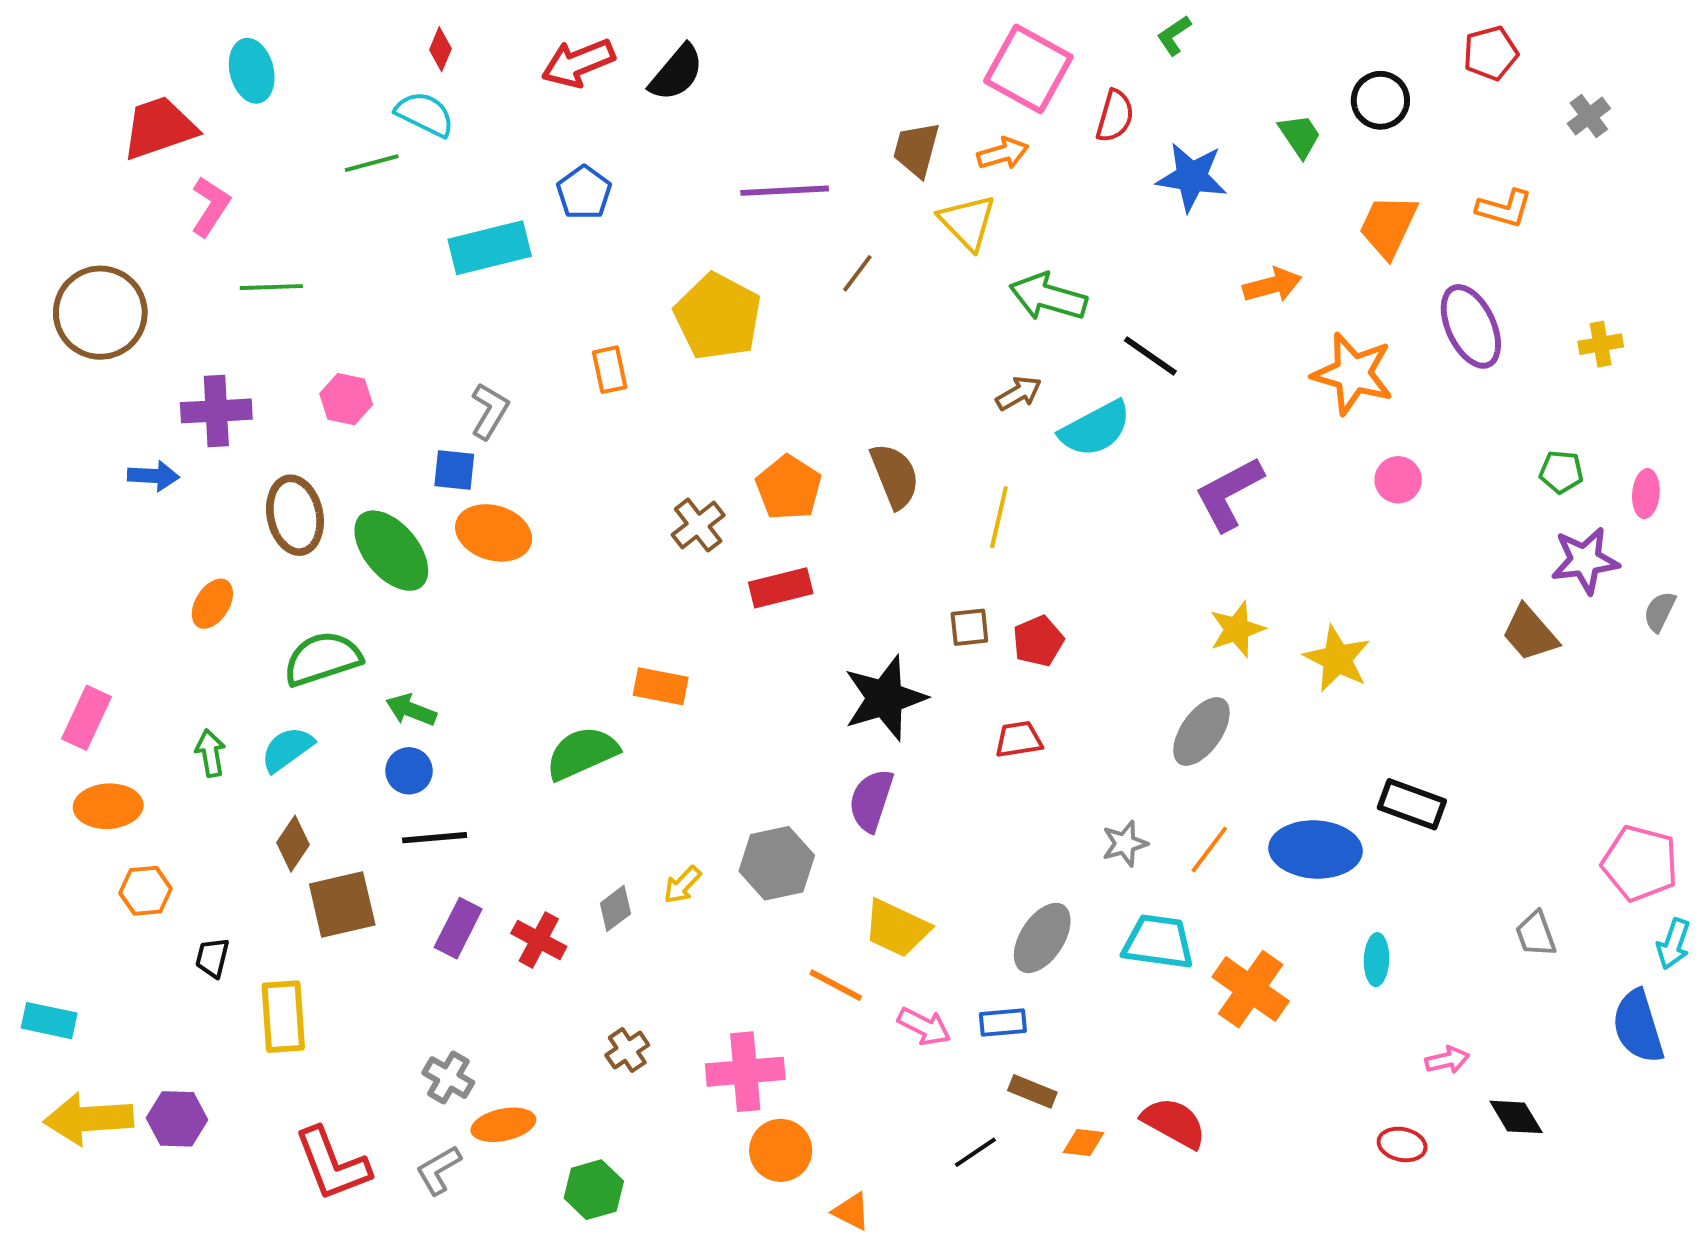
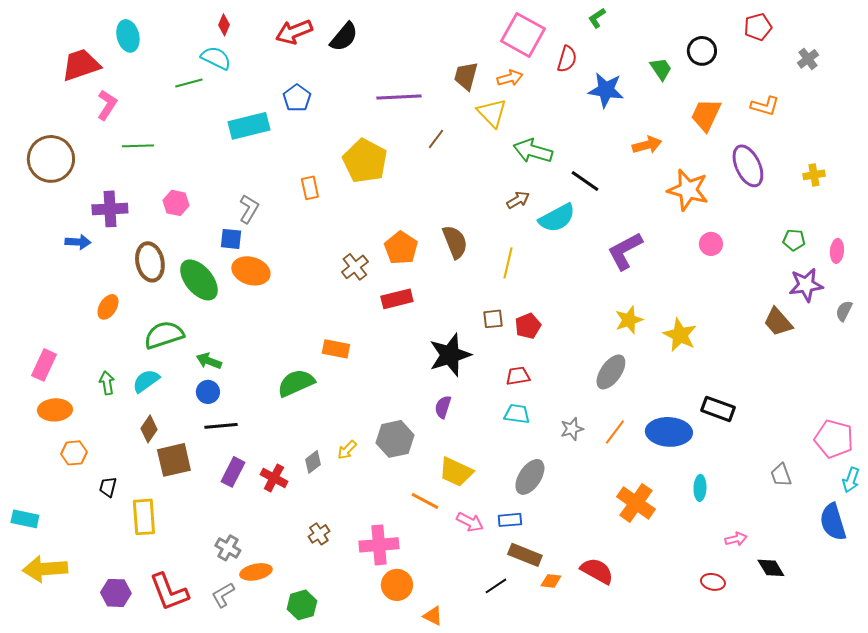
purple semicircle: (871, 800) -> (443, 407), size x0.7
cyan trapezoid: (1158, 942) -> (517, 414), moved, size x0.7
brown rectangle: (1032, 1091) -> (525, 555), size x1.4
purple hexagon: (177, 1119) -> (116, 593), moved

